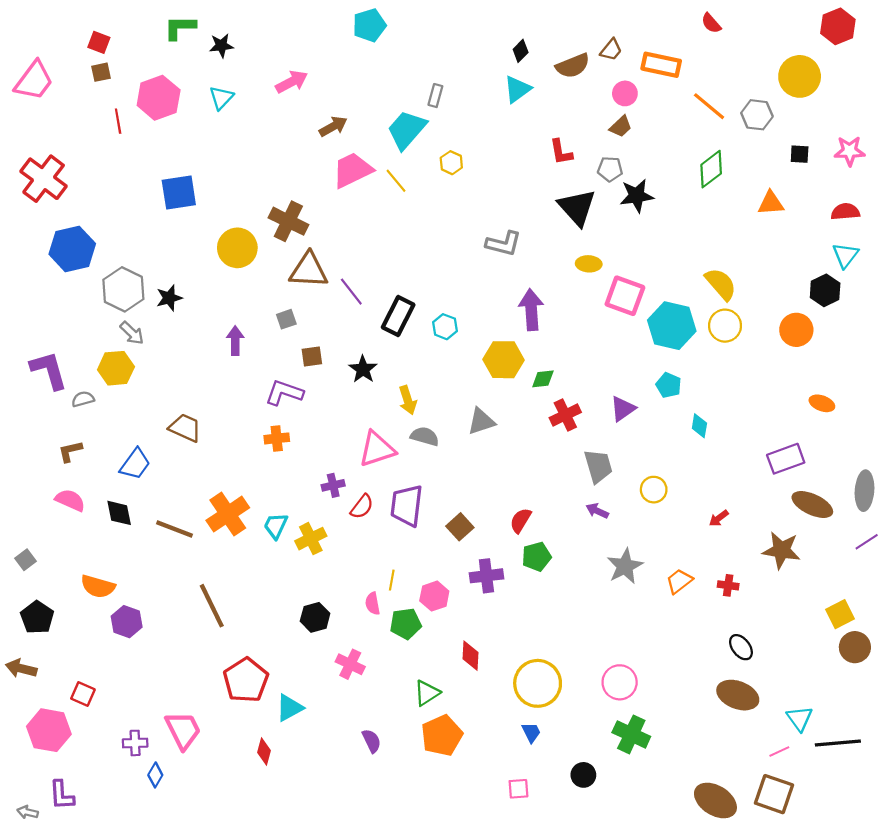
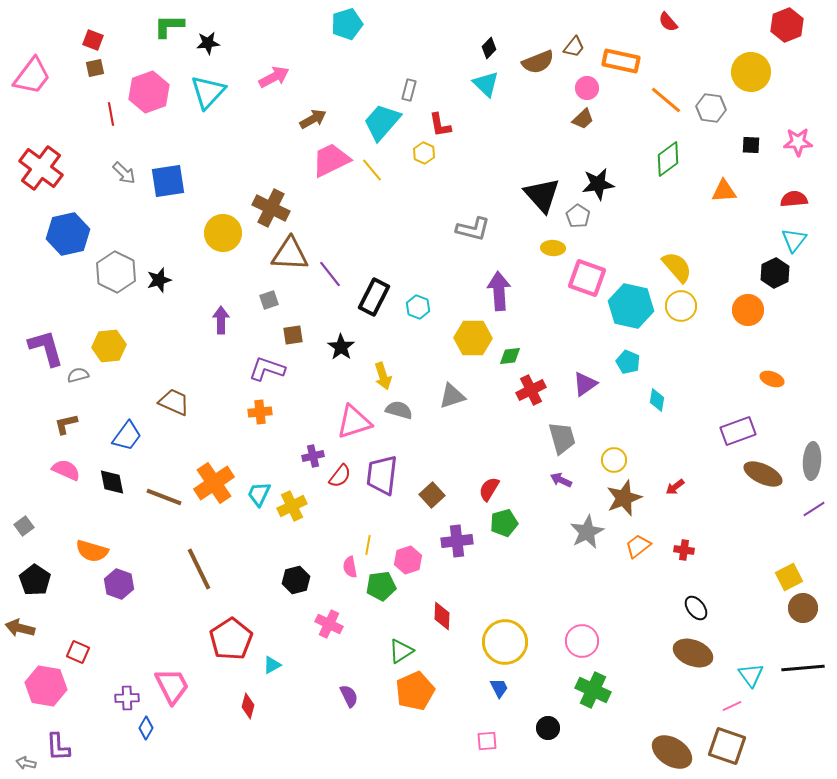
cyan triangle: (517, 89) -> (486, 84), turned -40
cyan triangle: (221, 98) -> (208, 92), size x1.5
red L-shape: (561, 152) -> (440, 125), moved
gray pentagon: (610, 169) -> (578, 216), moved, turned 30
gray arrow: (132, 333) -> (124, 173), moved
brown star: (781, 550) -> (624, 498), moved, turned -30
cyan triangle: (290, 708) -> (272, 665), size x0.7
black line: (838, 743) -> (803, 668), moved

